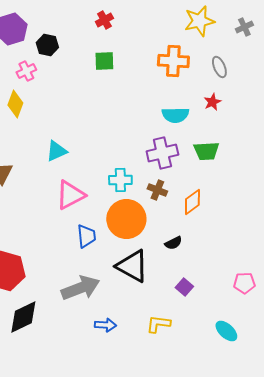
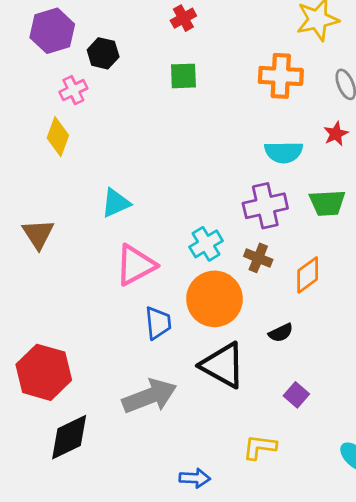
cyan cross: (120, 180) -> (206, 244), turned -30
blue arrow: (105, 325) -> (195, 478), moved

